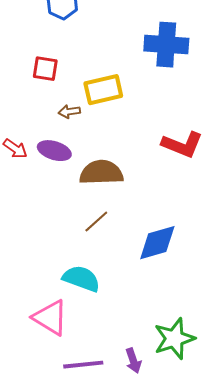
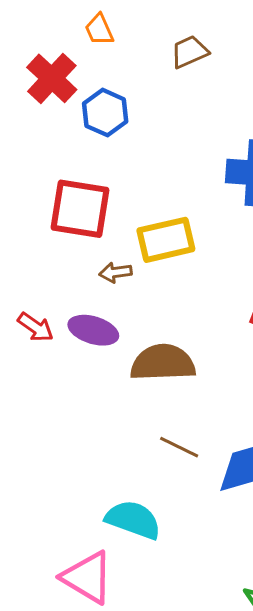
red square: (45, 69) -> (80, 209), size x1.6
brown line: (96, 222) -> (179, 447), moved, turned 68

